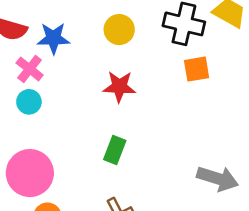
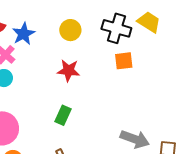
blue star: (53, 38) -> (24, 34), turned -30

